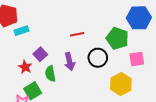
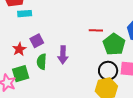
red line: (77, 34) -> (96, 30), moved
black circle: (98, 58) -> (108, 71), moved

